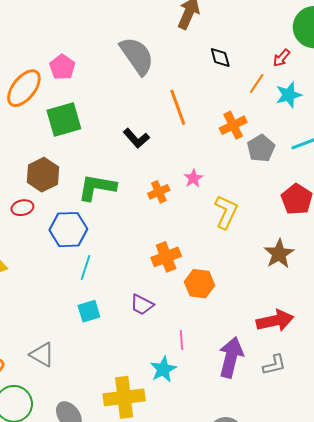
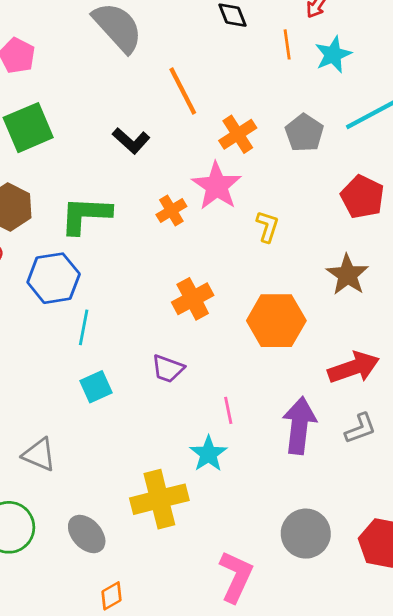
orange line: (257, 83) -> (287, 44), turned -35
orange cross: (233, 125) -> (238, 134), moved
pink star: (193, 178) -> (217, 186), size x1.8
yellow L-shape: (226, 212) -> (267, 227), size x0.7
orange hexagon: (199, 284) -> (276, 321), moved, size x1.4

